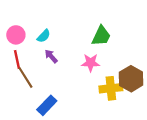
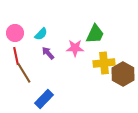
pink star: (91, 63) -> (75, 48), moved
yellow cross: (111, 88) -> (104, 63), moved

